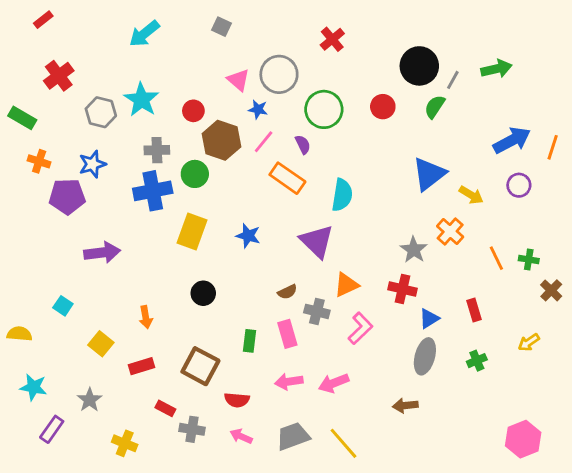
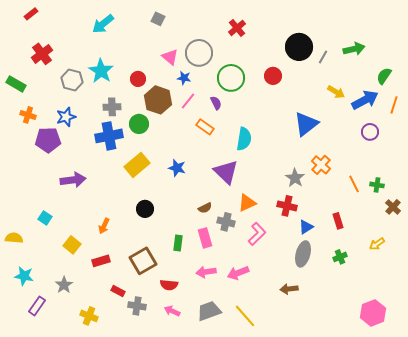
green semicircle: (435, 107) -> (384, 76), moved
orange rectangle: (287, 178) -> (205, 127), size x0.7
yellow arrow: (471, 195) -> (336, 92), moved
yellow rectangle: (192, 231) -> (137, 165), turned 30
orange arrow: (146, 317) -> (104, 226), turned 35
brown square: (200, 366) -> (143, 261), turned 32

